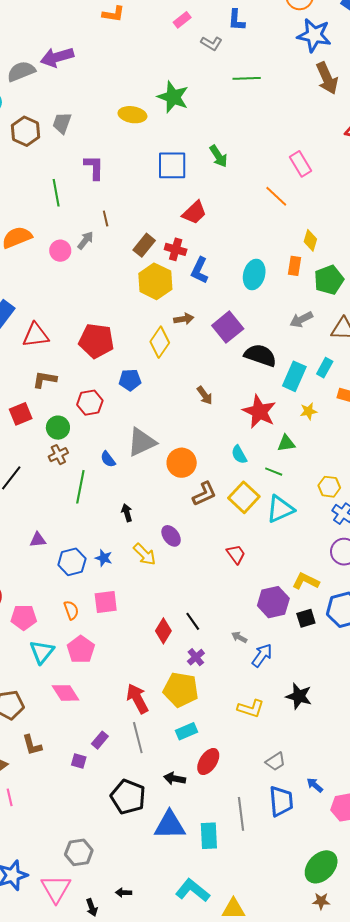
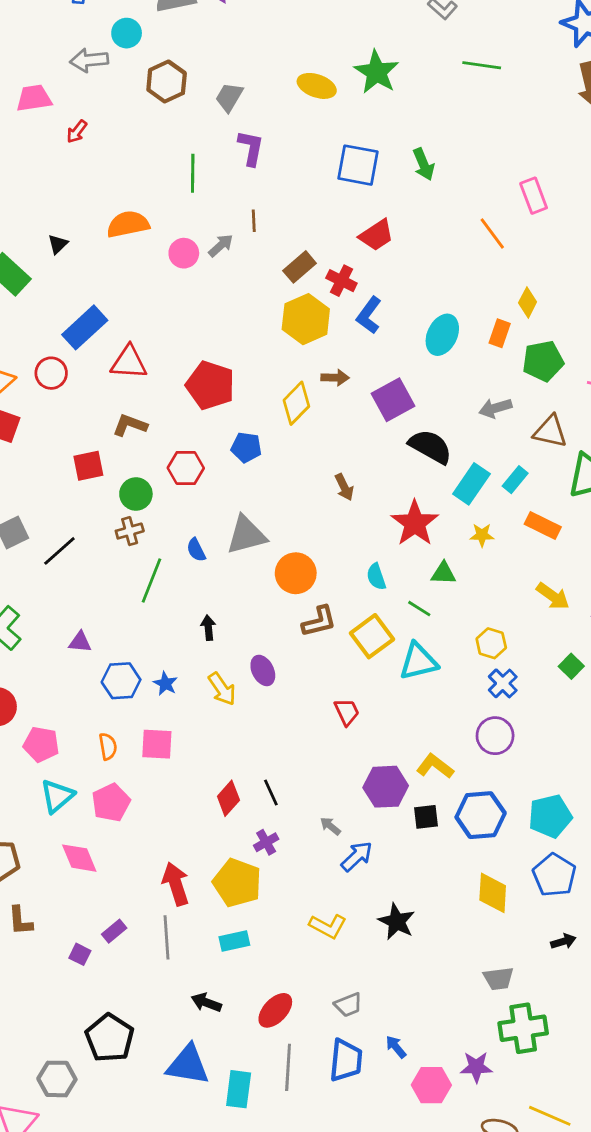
gray trapezoid: (62, 123) -> (229, 97), moved
red ellipse: (208, 762) -> (275, 1010), moved
black pentagon: (128, 797) -> (110, 1038), moved

